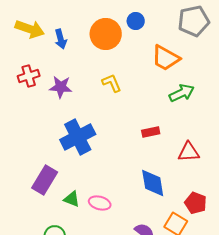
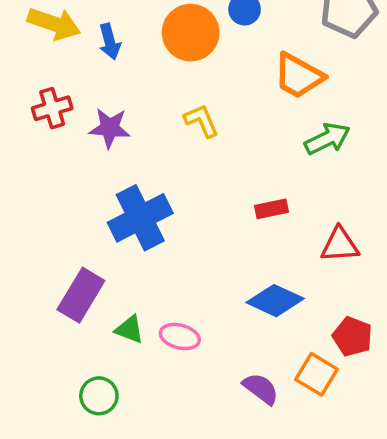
blue diamond: (153, 183) -> (275, 301), turned -56

